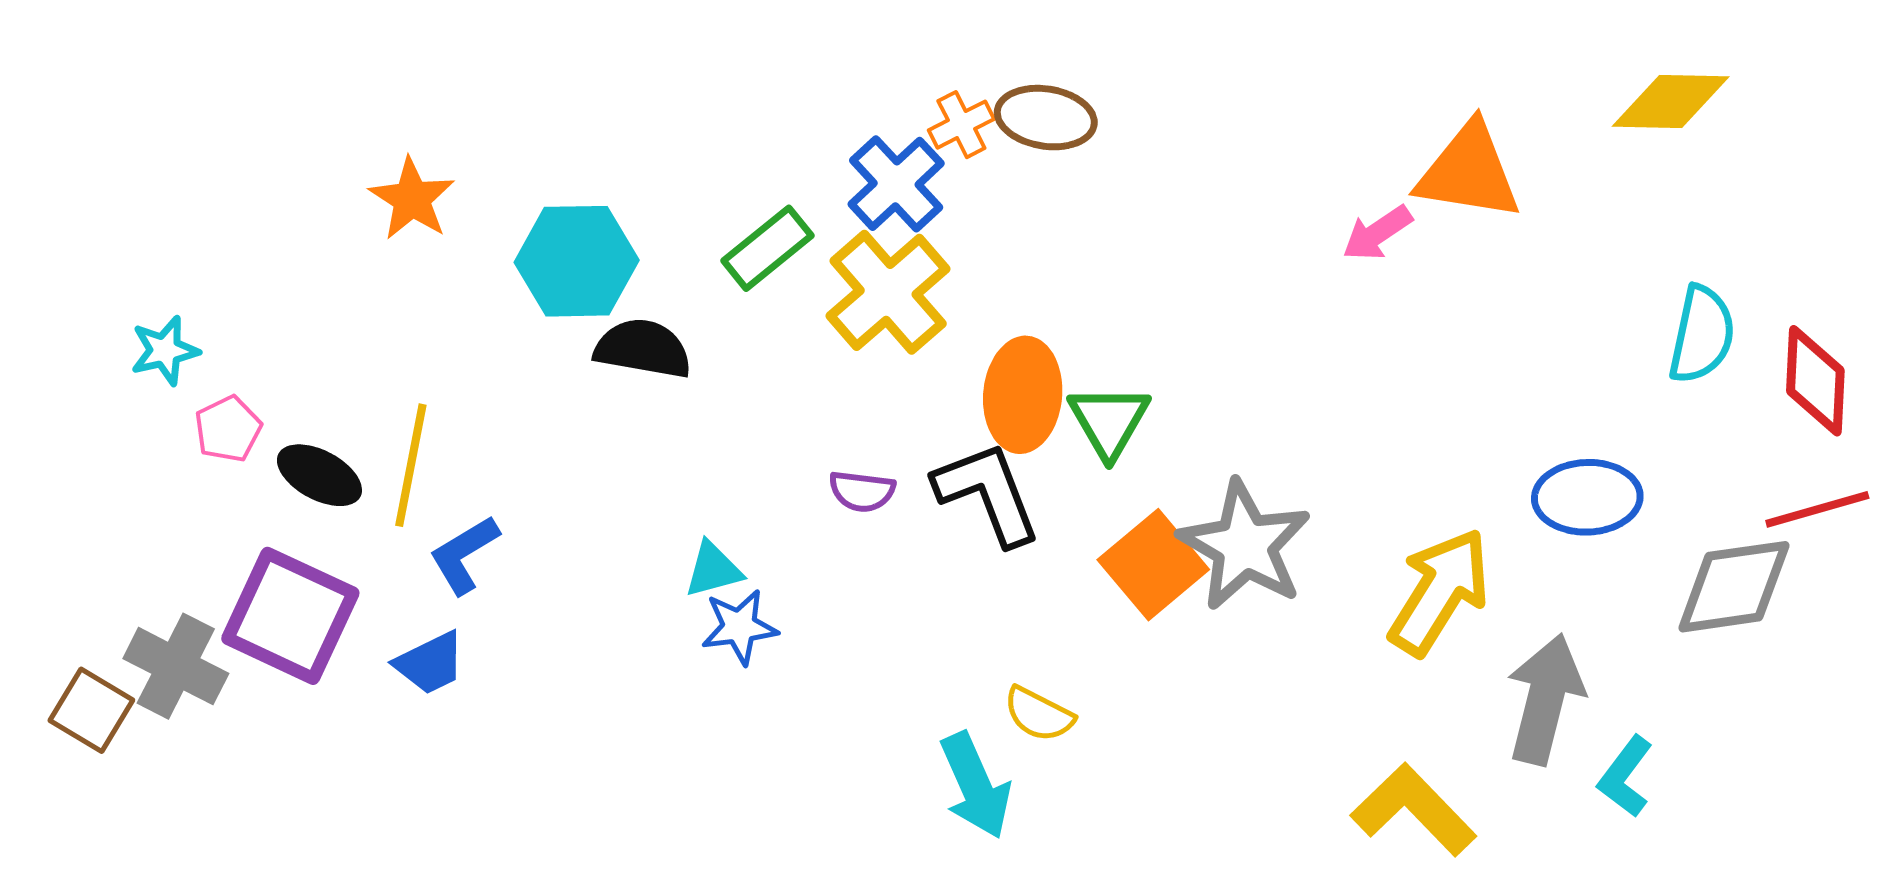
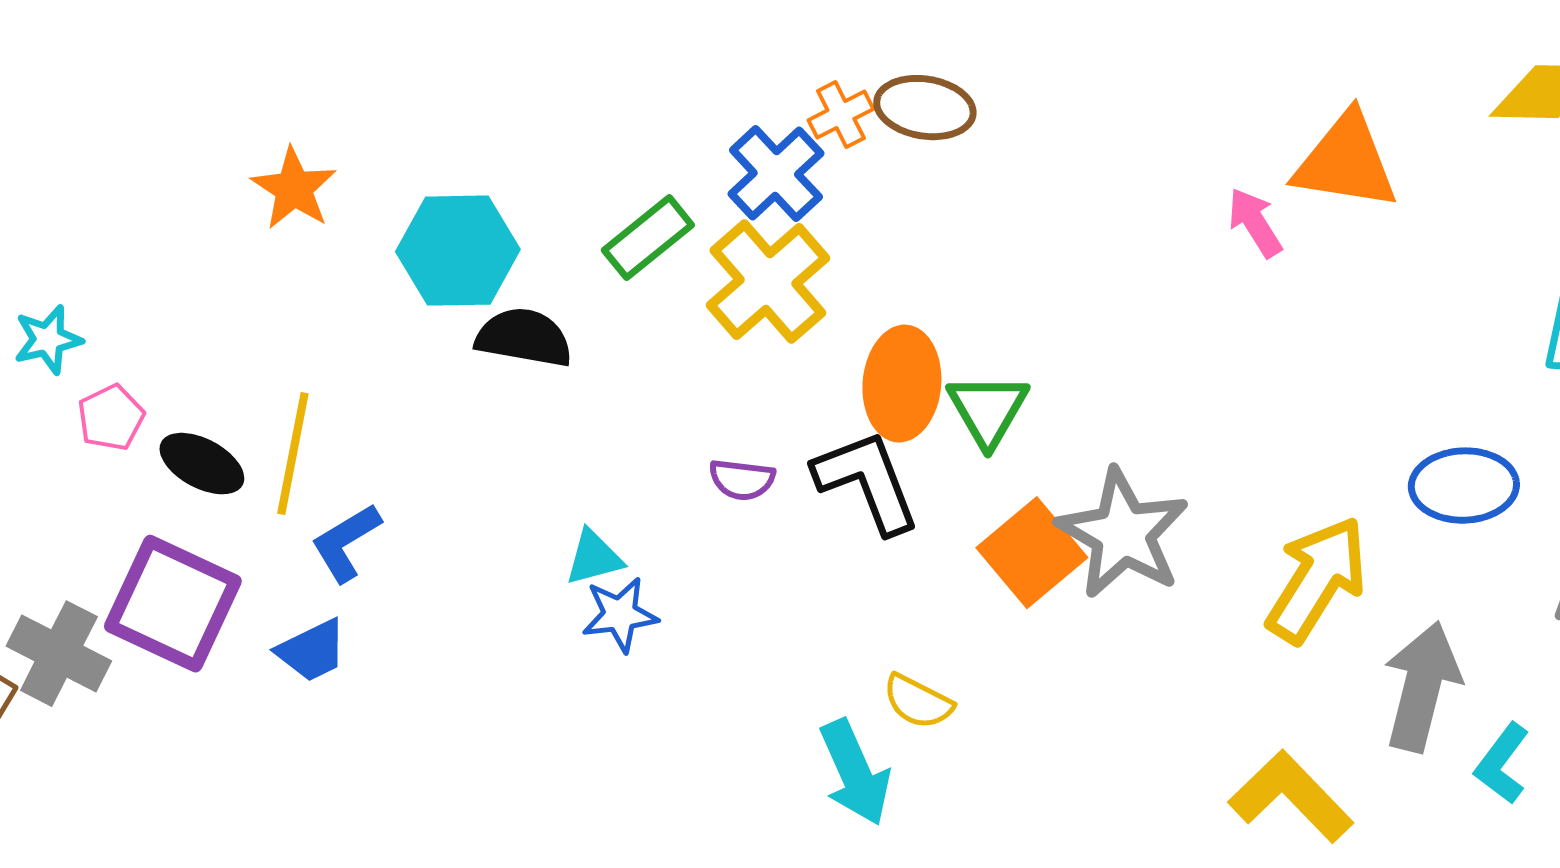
pink arrow: (1377, 233) -> (1255, 223), turned 92

